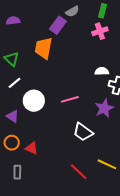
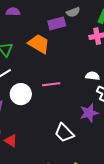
purple rectangle: (58, 25) -> (57, 23), turned 30
orange trapezoid: (44, 48) -> (39, 44), turned 100
pink line: (70, 99) -> (51, 84), moved

